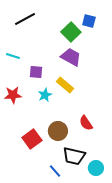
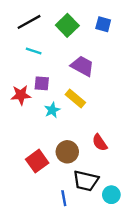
green square: (71, 32) -> (67, 25), moved
cyan line: (13, 56) -> (34, 51), moved
red star: (13, 95) -> (21, 95), moved
blue line: (55, 171) -> (64, 198), turned 32

